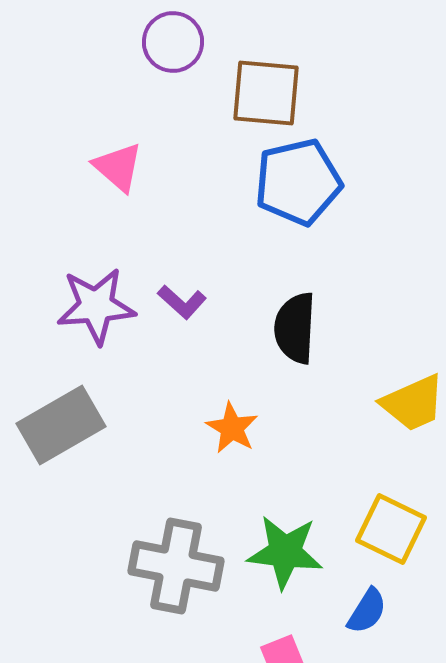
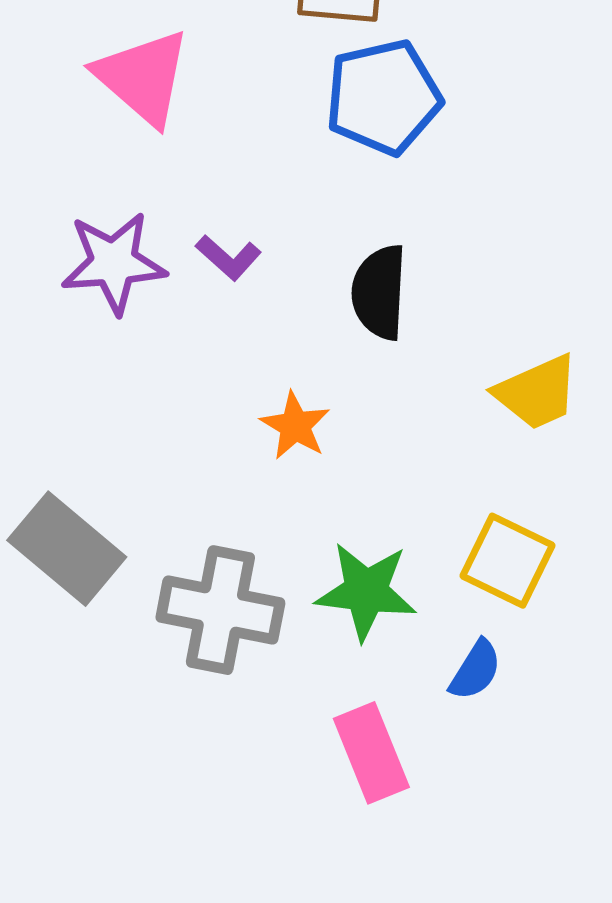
pink triangle: (118, 167) -> (143, 77), size x1.5
gray rectangle: (61, 425) -> (67, 549), moved, turned 70

